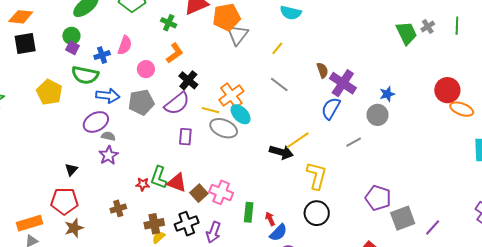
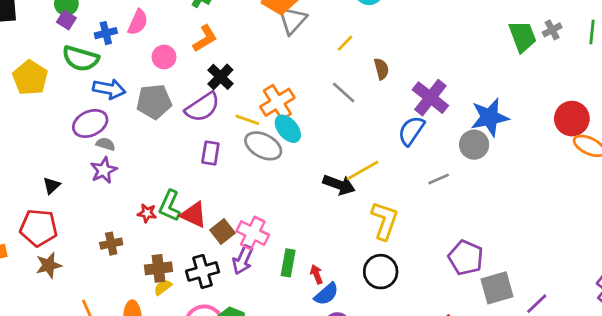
brown semicircle: (322, 70) -> (381, 69), moved
blue star: (387, 94) -> (490, 117), size x1.8
purple arrow: (213, 232) -> (243, 260), moved

